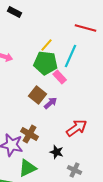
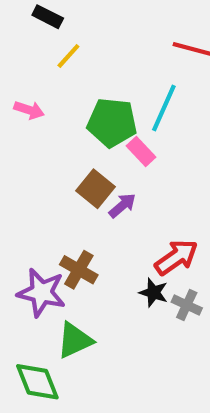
yellow line: (47, 45) -> (68, 56), moved
black star: (57, 152) -> (154, 293), moved
gray cross: (75, 170) -> (187, 305), moved

